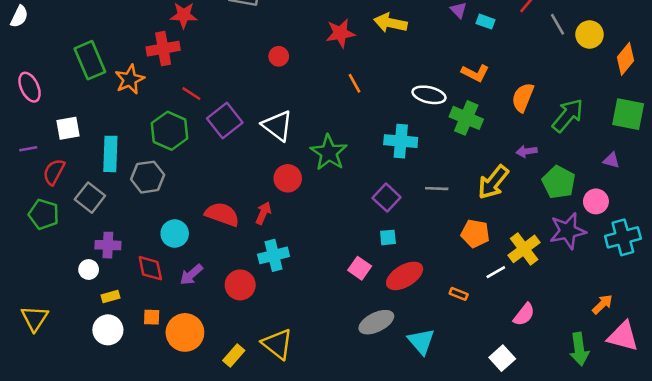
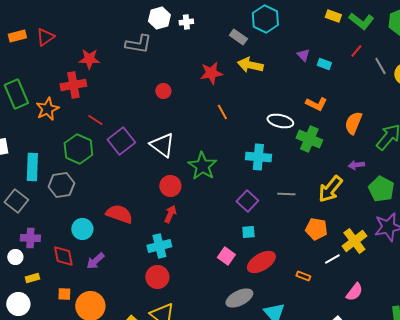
red arrow: (263, 213) -> (170, 214), moved
red circle: (240, 285) -> (157, 277), moved
white circle: (108, 330) -> (18, 304), moved

